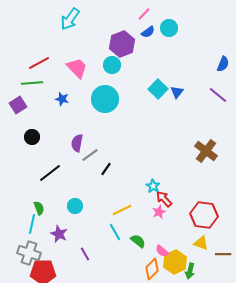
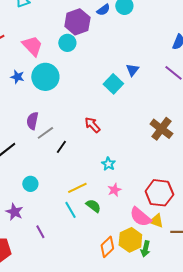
cyan square: (158, 89) -> (113, 84), moved
cyan circle: (105, 99) -> (45, 77), moved
red arrow: (164, 199) -> (92, 125), moved
green semicircle: (138, 241) -> (93, 206), moved
pink semicircle: (162, 251) -> (140, 217), moved, size x1.6

